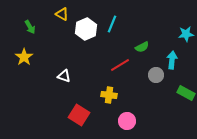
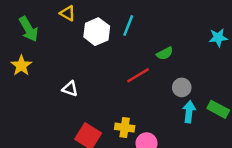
green arrow: (30, 27) -> (29, 29), size x1.5
cyan arrow: (172, 60) -> (189, 112), moved
yellow cross: (109, 95) -> (125, 128), moved

